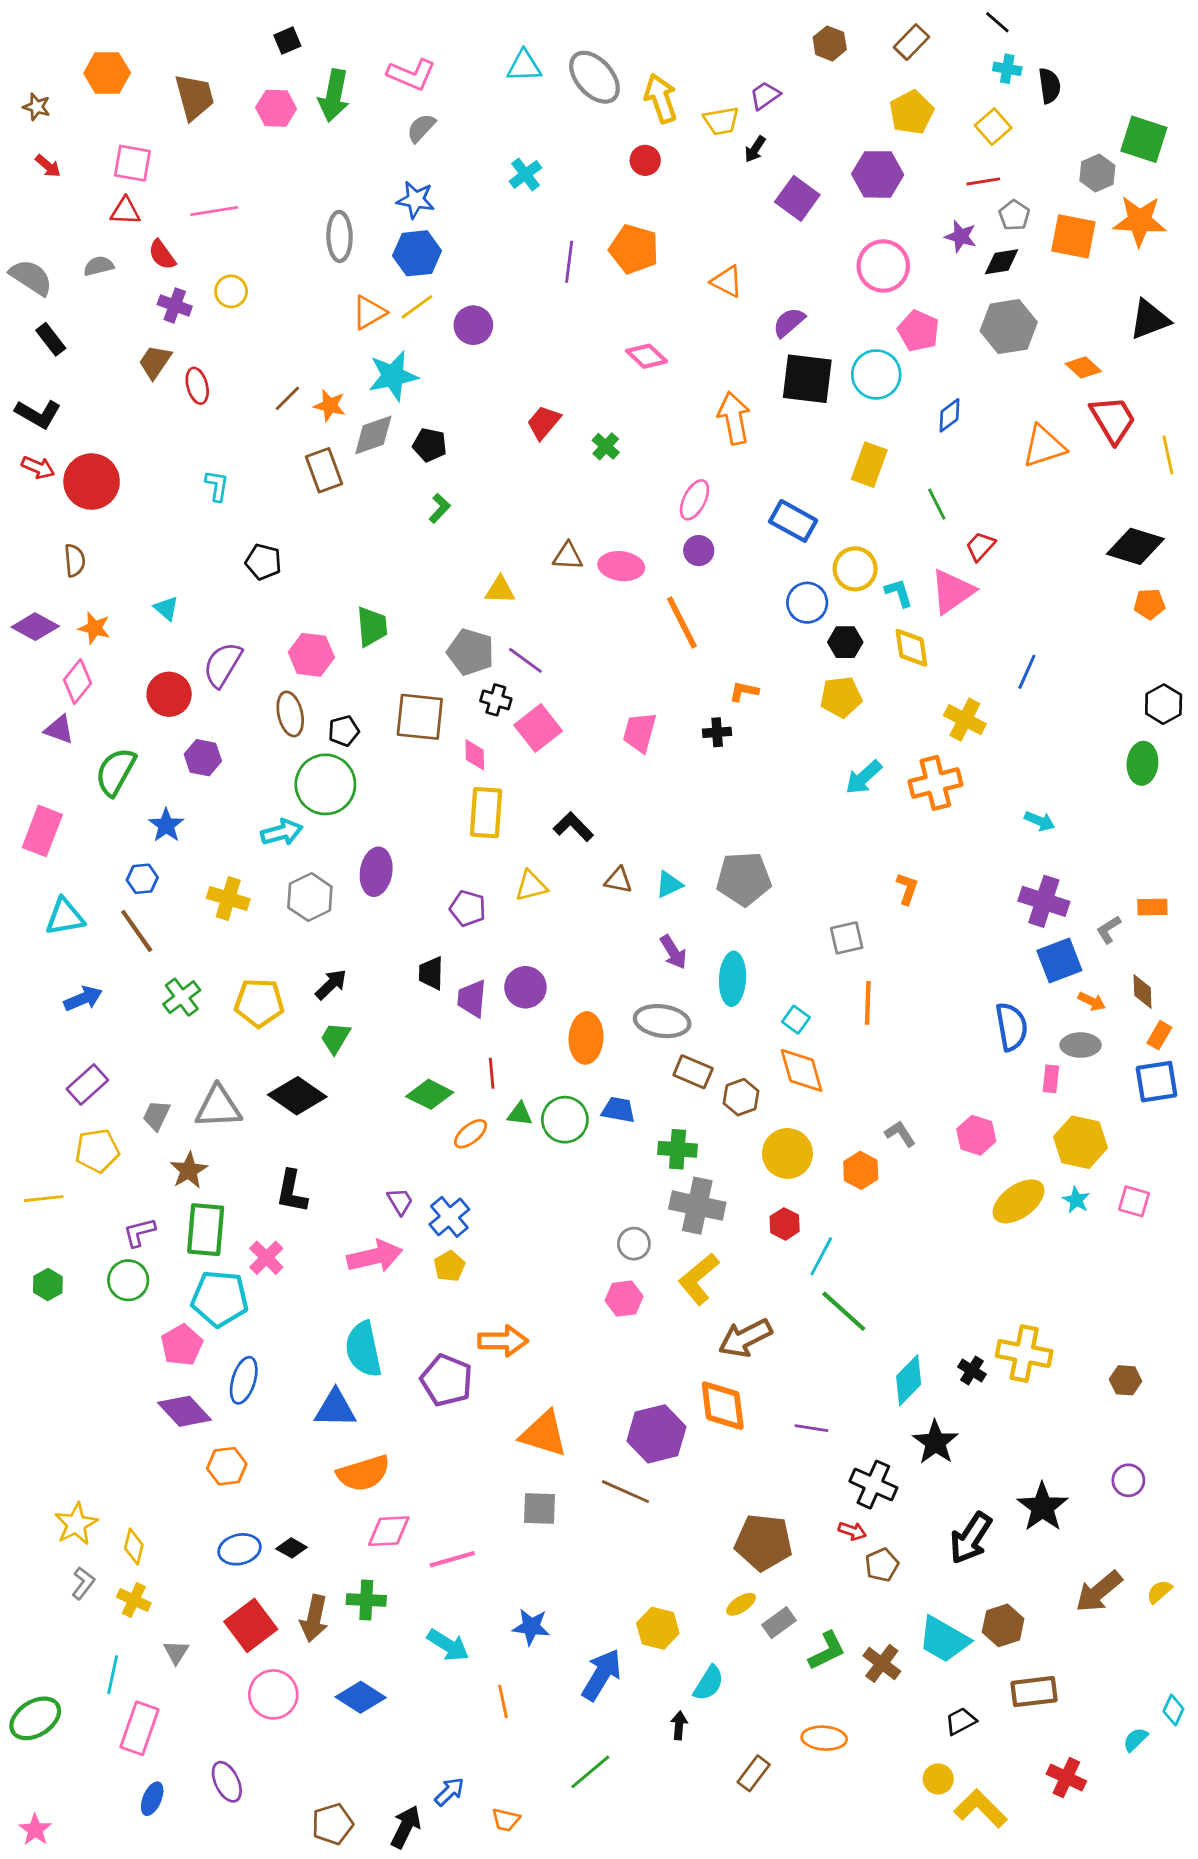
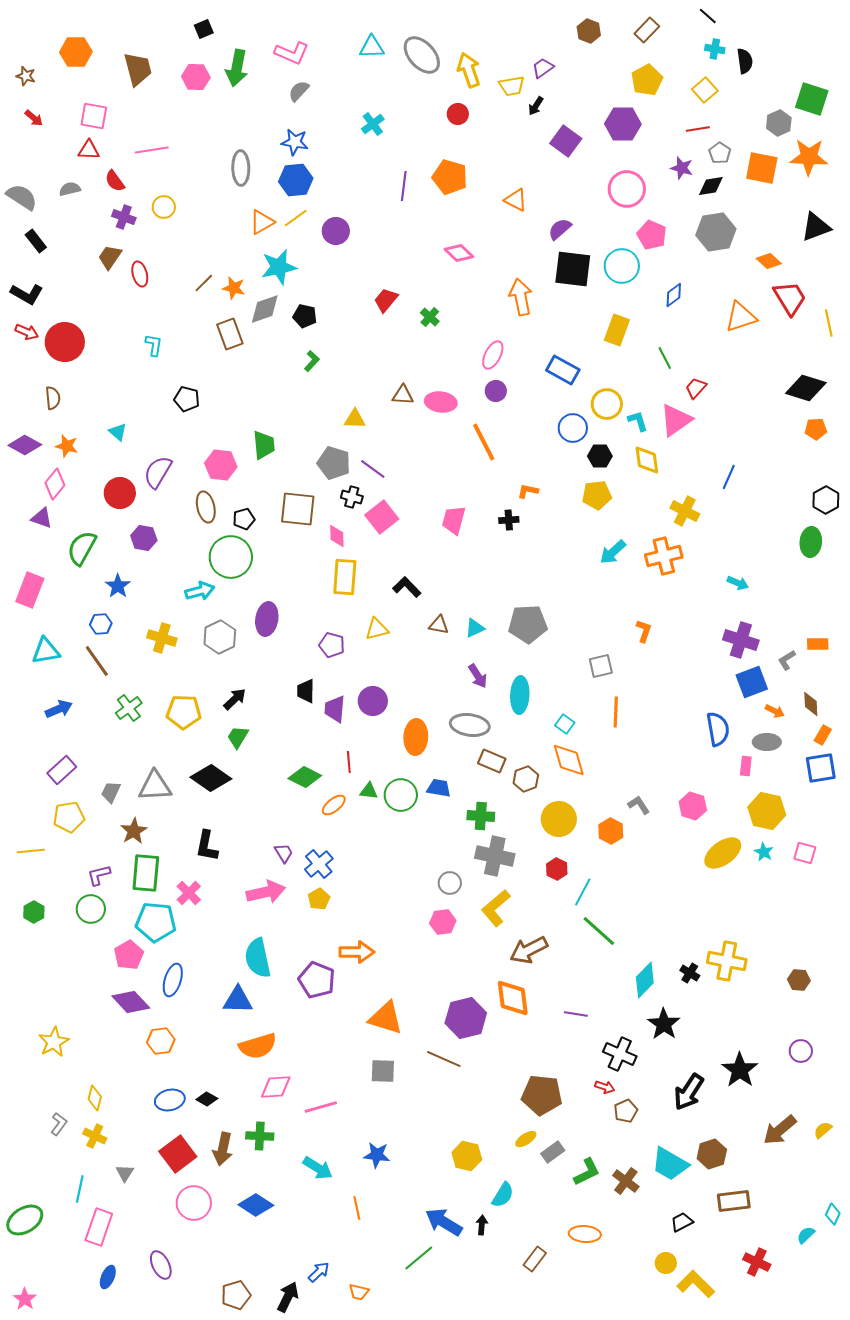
yellow star: (76, 1524) -> (54, 1042), moved
blue arrow: (602, 1675) -> (444, 1222), moved, turned -90

